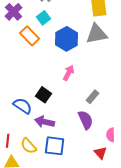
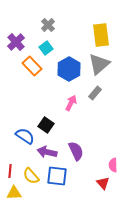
gray triangle: (97, 34) -> (99, 64), turned -30
gray rectangle: (93, 97) -> (95, 93), moved
purple semicircle: (86, 120) -> (76, 151), moved

